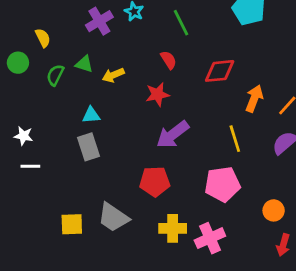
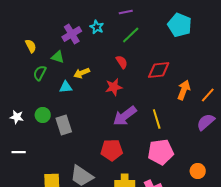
green line: (181, 23) -> (131, 35), turned 72
green circle: (18, 63) -> (43, 115), moved
green triangle: (84, 64) -> (58, 57), moved
cyan triangle: (91, 115) -> (66, 87), moved
yellow line: (235, 139) -> (157, 119), moved
white line: (30, 166) -> (19, 152), moved

